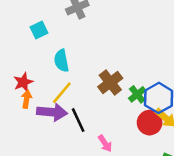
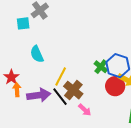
cyan square: (39, 30) -> (23, 23), moved, turned 32
brown cross: (110, 83) -> (73, 90), moved
yellow line: (62, 93) -> (61, 76), moved

